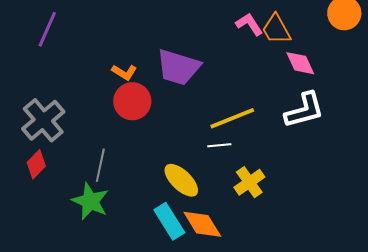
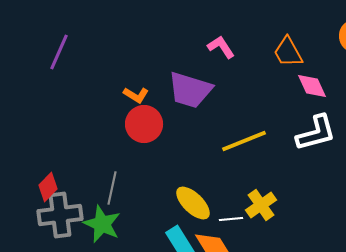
pink L-shape: (249, 24) -> (221, 47), moved
gray cross: (43, 120) -> (60, 215), moved, turned 33
white line: (219, 145) -> (231, 219), moved

